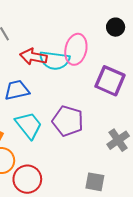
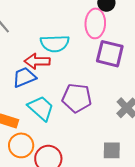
pink ellipse: (76, 49) -> (95, 23), moved
red arrow: (33, 57) -> (37, 61), moved

